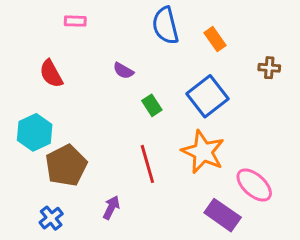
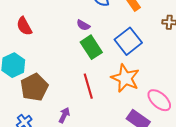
purple semicircle: (123, 71) -> (83, 25), moved
green rectangle: (152, 105) -> (91, 47), size x1.6

